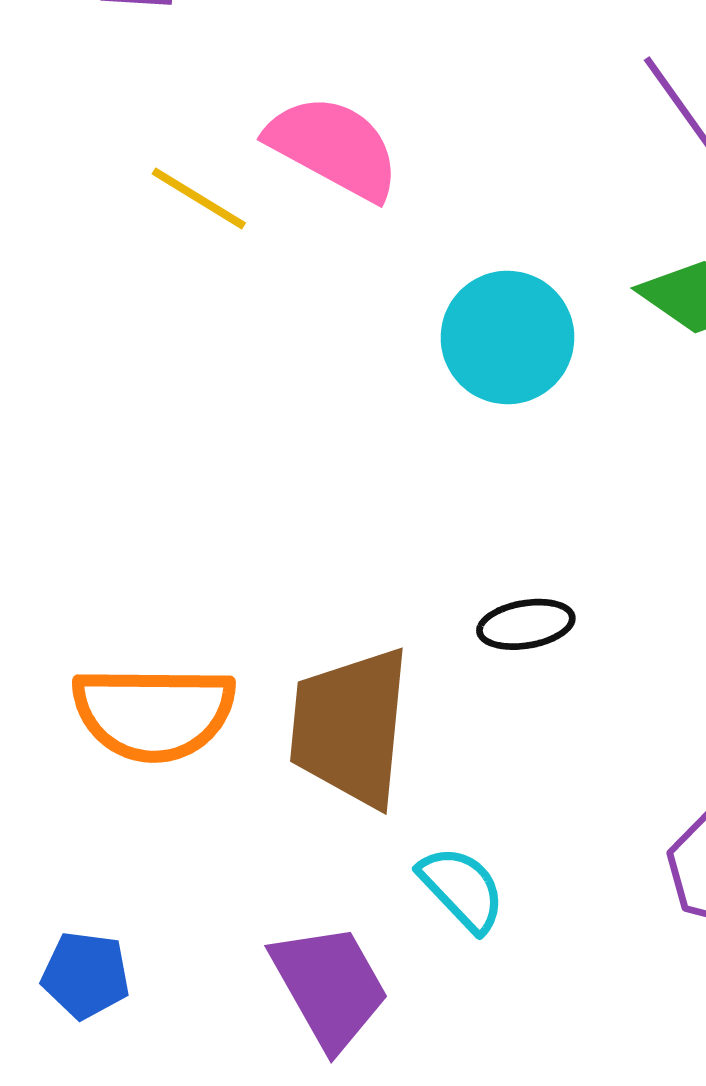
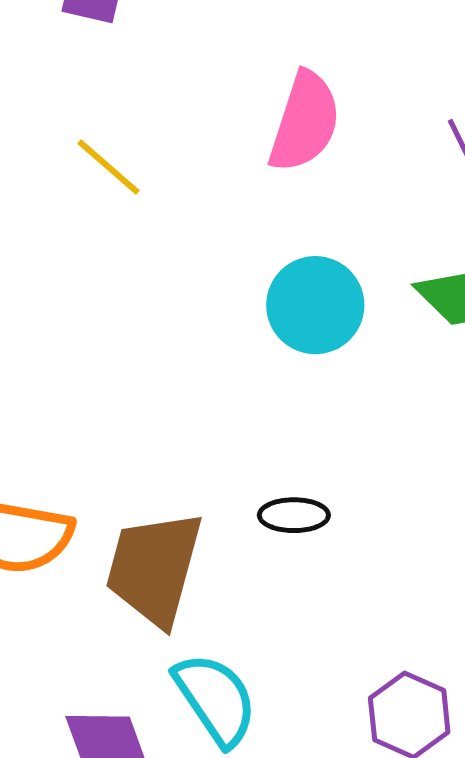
pink semicircle: (334, 147) -> (305, 122), moved, turned 70
cyan semicircle: (462, 889) -> (216, 699), size x1.4

